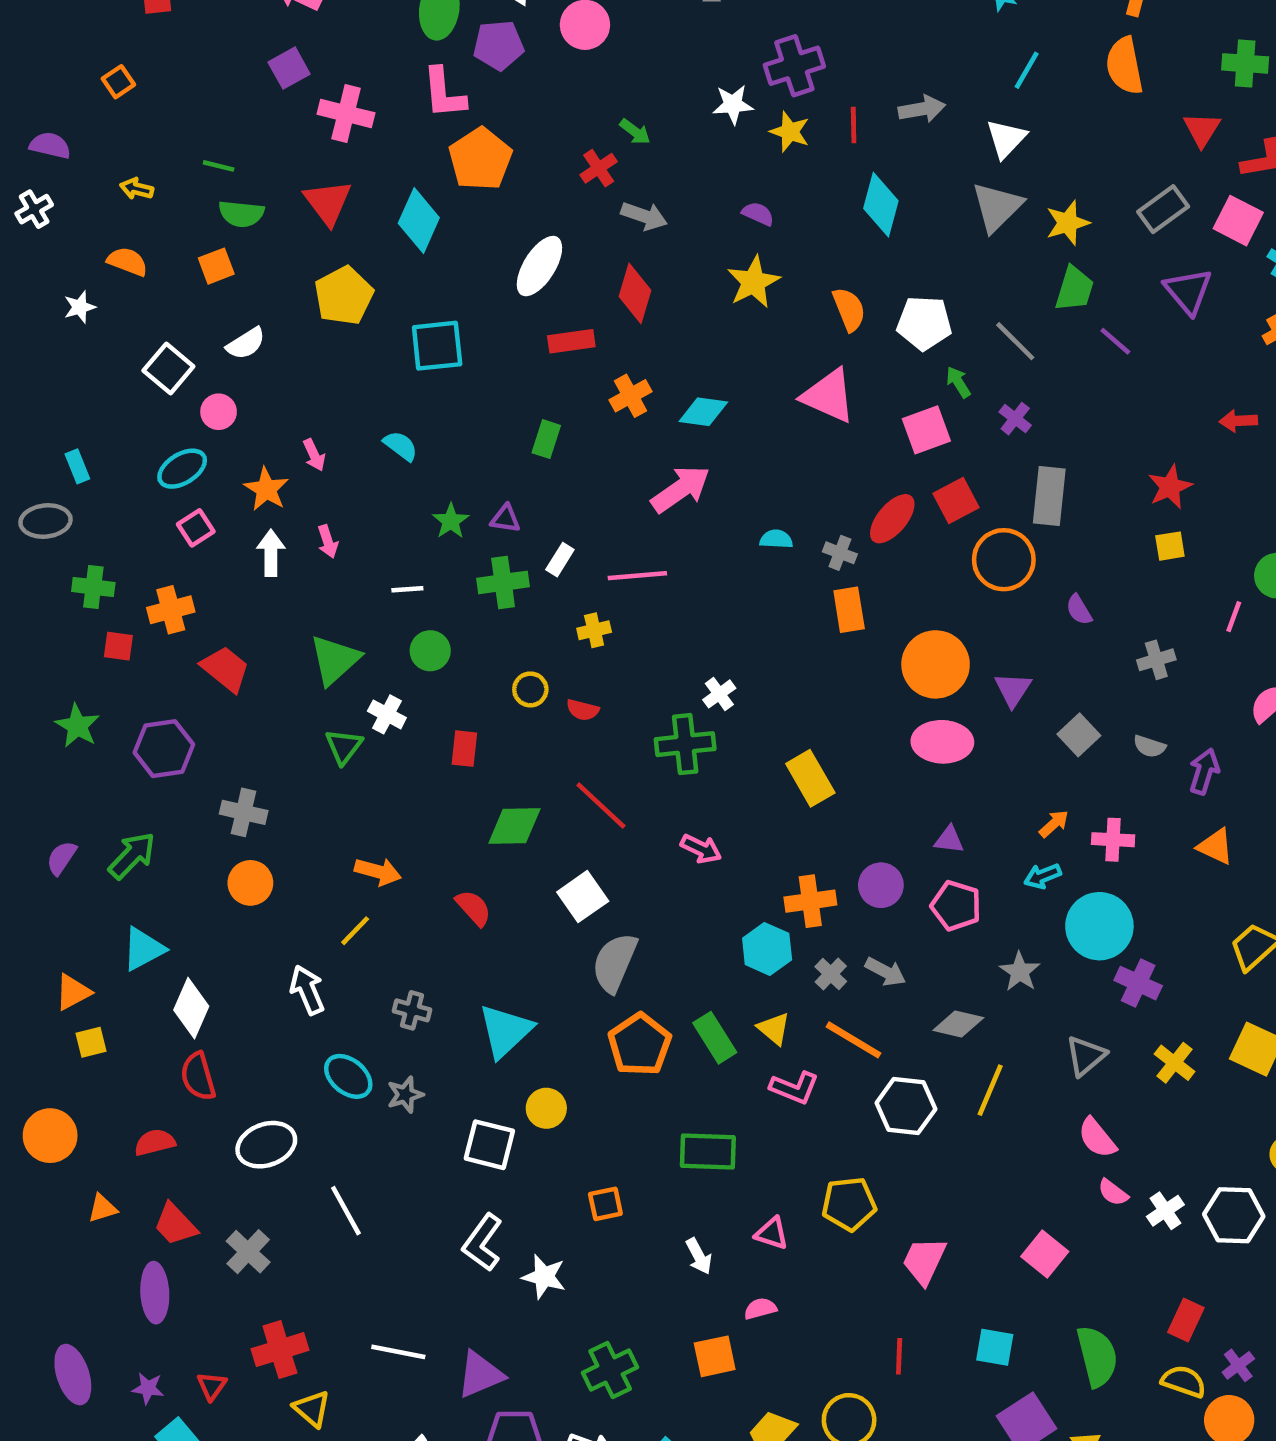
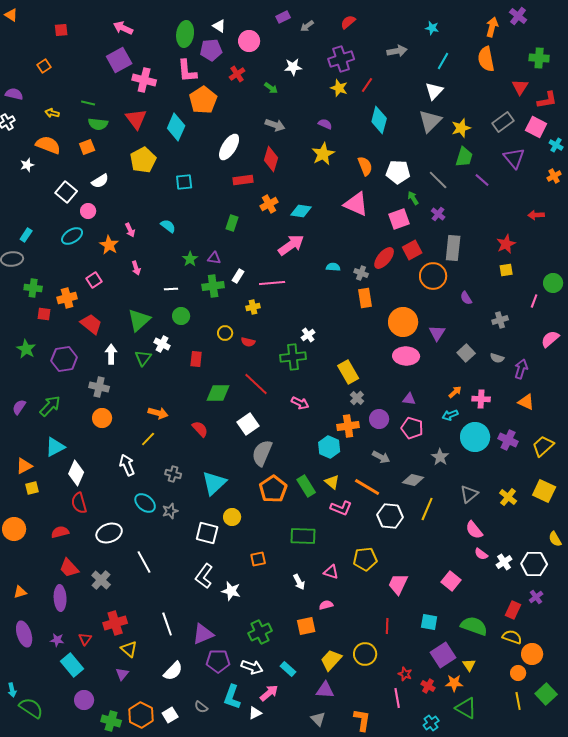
purple square: (289, 68) -> (119, 60), size x1.4
white star: (733, 104) -> (293, 67), moved
gray arrow: (922, 109) -> (397, 51), moved
red line: (854, 125) -> (367, 85), turned 35
red cross: (599, 168) -> (237, 74), moved
orange semicircle: (127, 262) -> (48, 145), size x1.4
cyan square: (437, 346) -> (184, 182), size x0.7
cyan rectangle: (77, 466) -> (26, 235), turned 56
pink square: (196, 528) -> (94, 280), moved
white arrow: (271, 553) -> (111, 354), moved
gray cross: (831, 974) -> (357, 398), moved
purple cross: (1138, 983) -> (508, 440), moved
orange triangle: (102, 1208) -> (20, 592), moved
white line: (398, 1352) -> (167, 624), turned 60
green semicircle: (1097, 1356) -> (474, 626), turned -56
purple cross: (1238, 1365) -> (536, 597), moved

